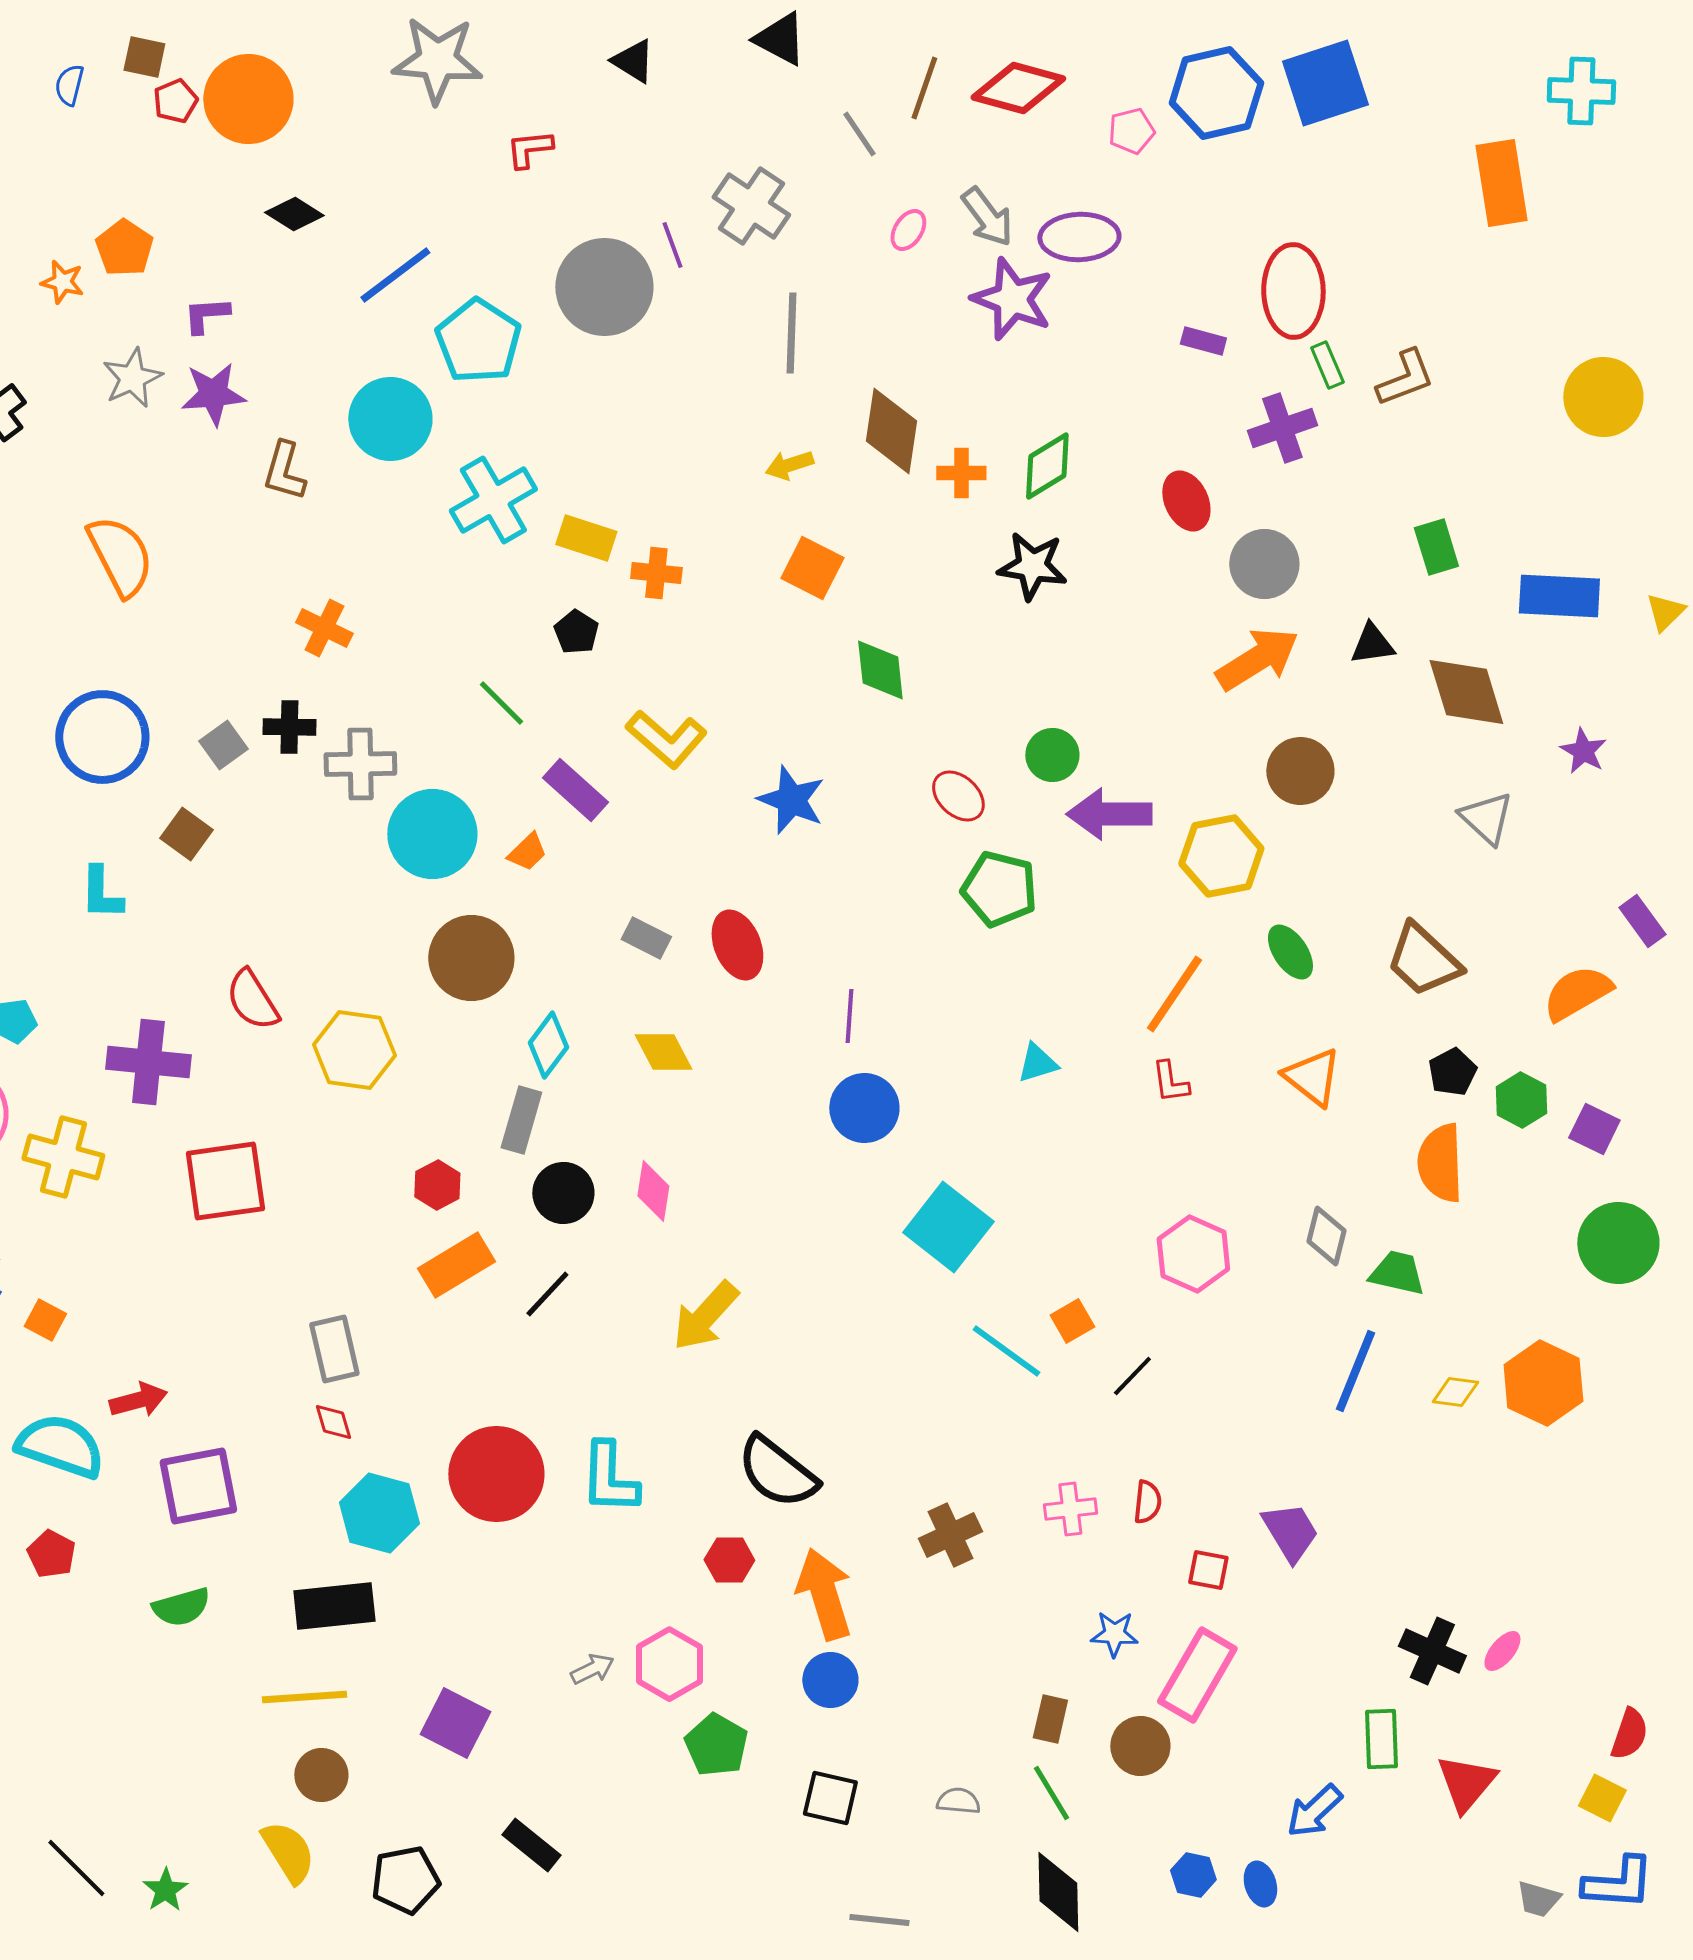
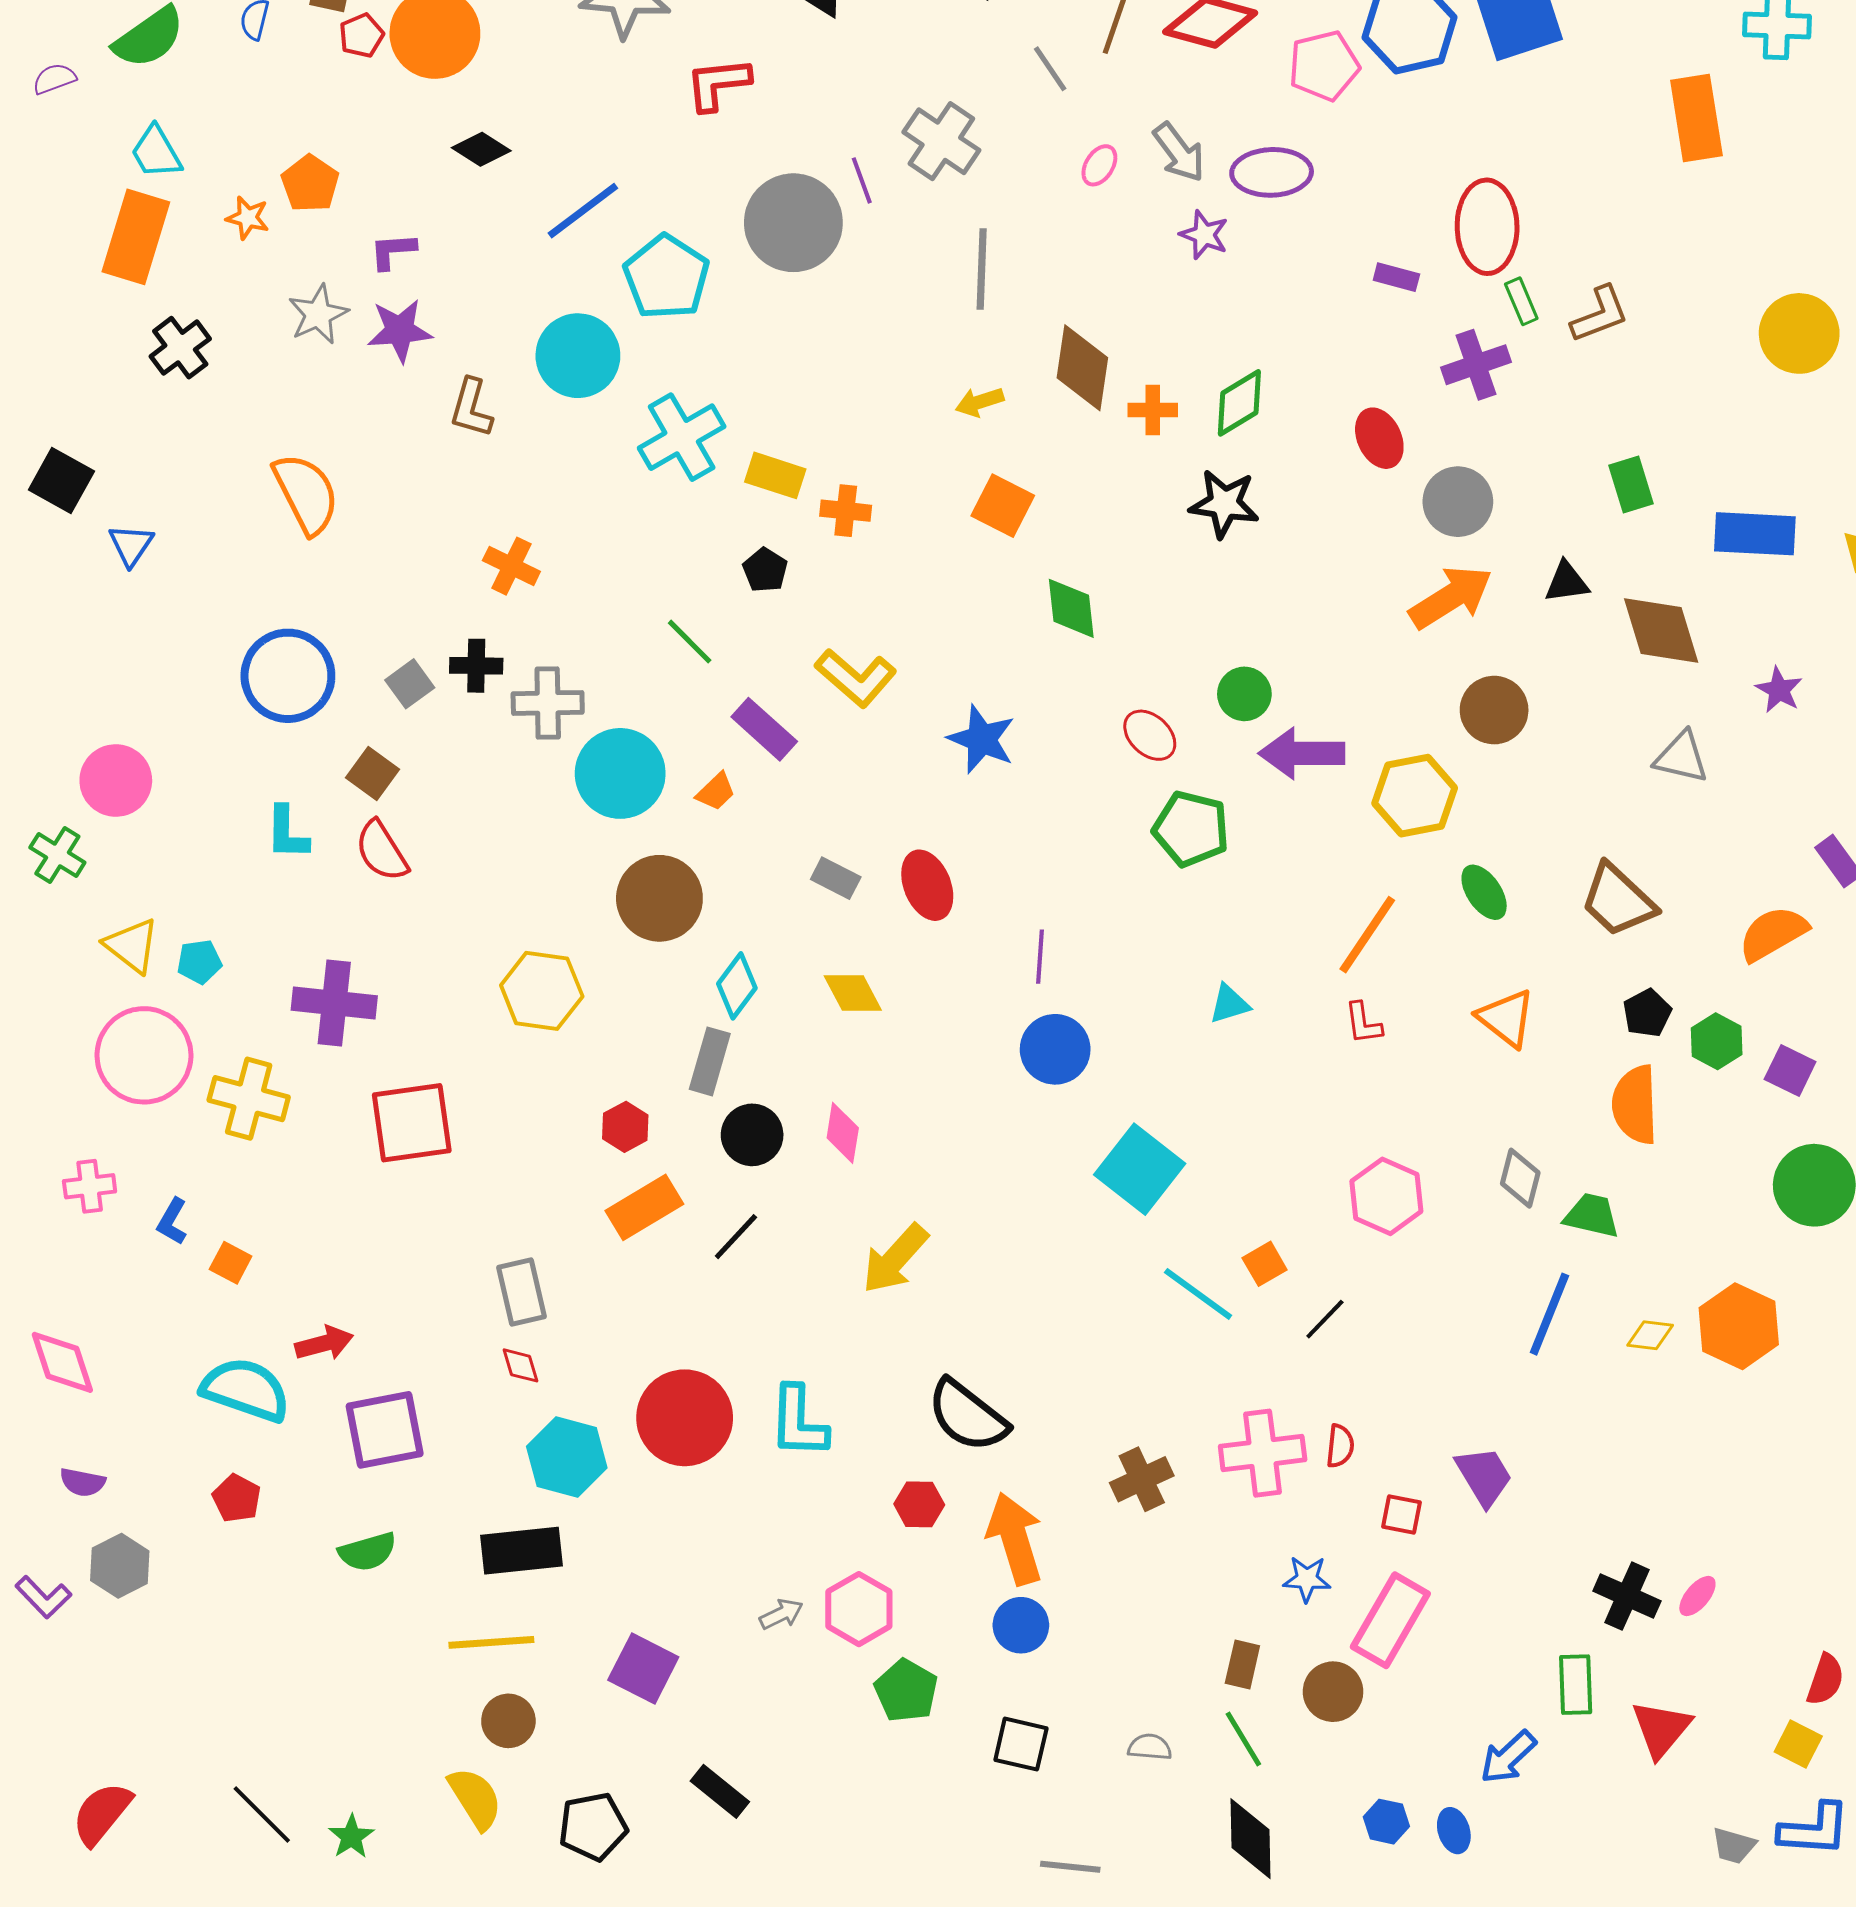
pink pentagon: (1131, 131) -> (1324, 66), size x1.5
red L-shape: (529, 149) -> (718, 84), size x1.4
purple star: (1012, 299) -> (1204, 235), size x0.6
gray triangle: (1486, 818) -> (1681, 757), turned -30
red semicircle: (252, 1000) -> (382, 851), moved
pink cross: (1070, 1509) -> (1263, 1453), size x1.6

